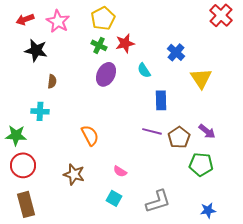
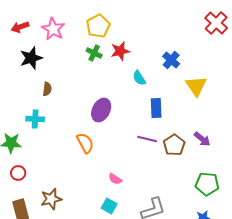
black star: (36, 50) -> (31, 58), turned -30
purple ellipse: (106, 74) -> (101, 110), moved
green pentagon: (201, 164) -> (207, 184), moved
red circle: (23, 165) -> (18, 173), size x0.6
brown star: (74, 174) -> (51, 199), moved, turned -30

